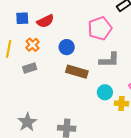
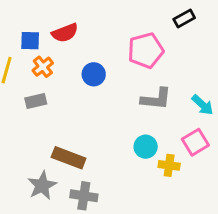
blue square: (22, 18) -> (30, 41), moved
brown rectangle: (77, 72) -> (69, 158), moved
gray star: (27, 122) -> (42, 186), moved

